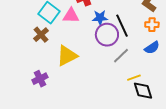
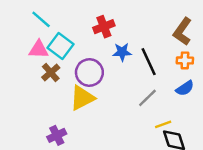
pink triangle: (71, 16) -> (39, 50), moved
purple circle: (107, 35) -> (89, 72), moved
purple cross: (40, 79) -> (57, 135), moved

